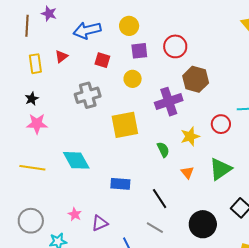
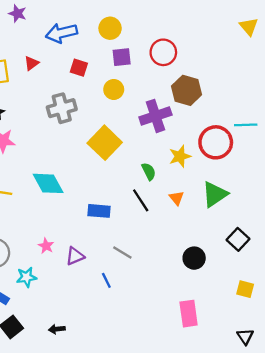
red circle: (221, 124) -> (216, 142), size x1.5
yellow square: (125, 125) -> (105, 143), turned -36
black line: (160, 199) -> (141, 200), moved
black circle: (203, 224) -> (194, 258), size x0.7
gray line: (155, 228) -> (122, 253), moved

